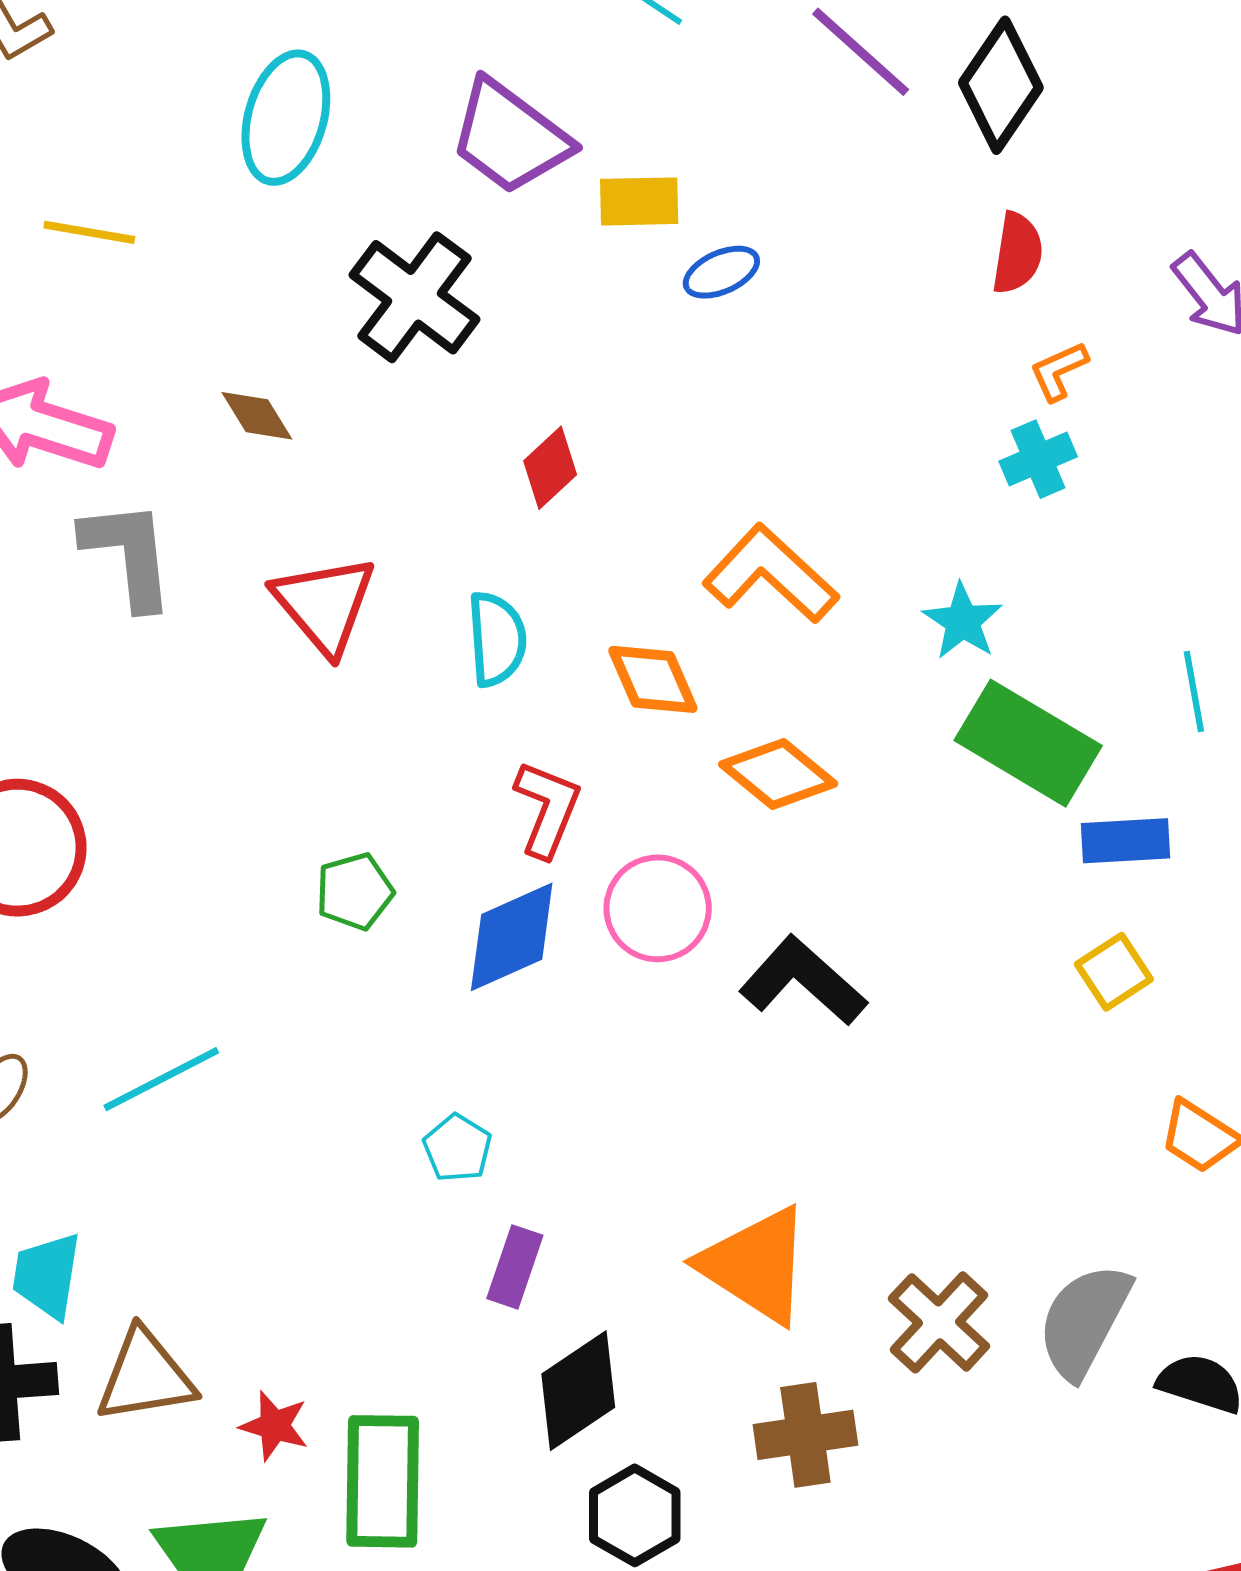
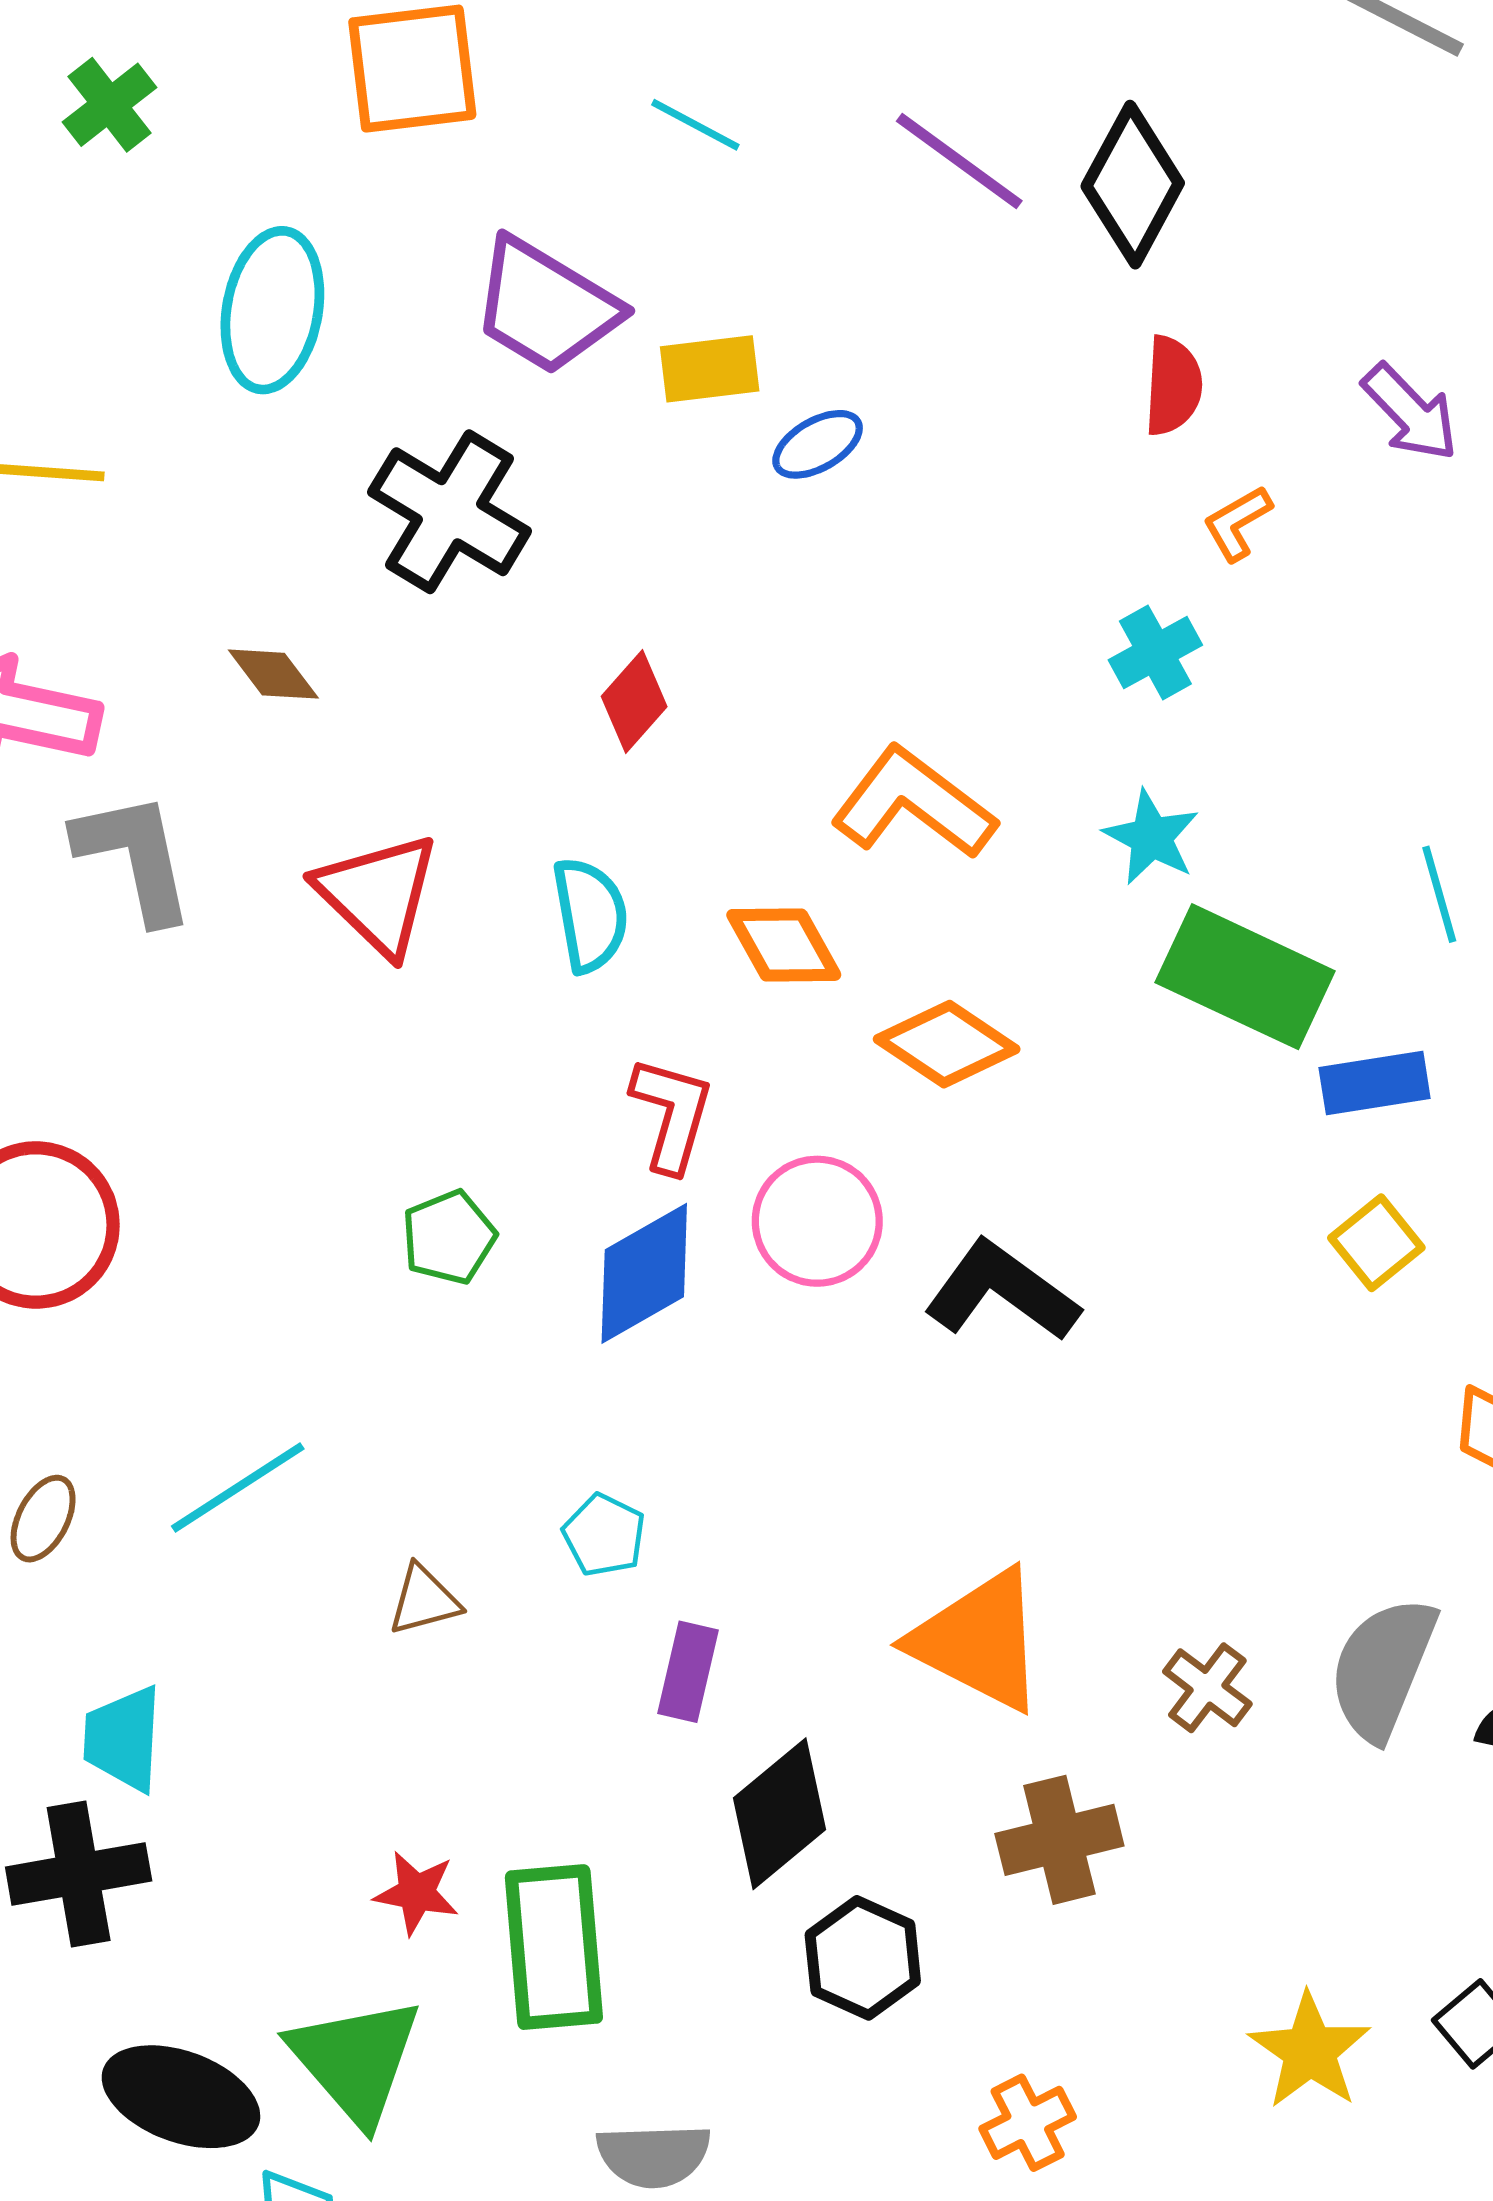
cyan cross: (1038, 459) -> (1155, 653), moved
brown cross: (939, 1322) -> (1207, 1688), size x0.7
brown triangle: (145, 1376) -> (424, 1600), moved, size x0.6

